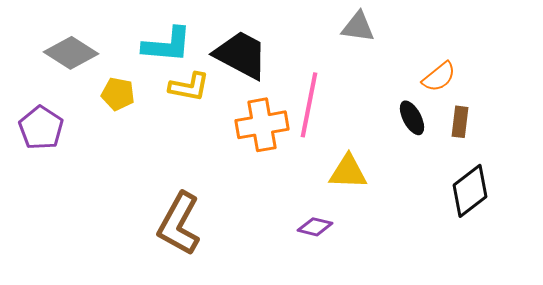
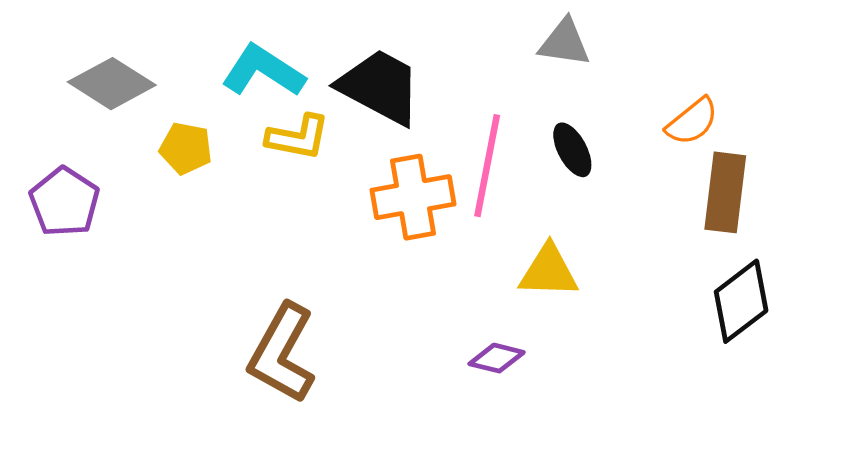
cyan L-shape: (167, 45) -> (263, 71), turned -152
black ellipse: (412, 118) -> (572, 150), moved
brown rectangle: (460, 122) -> (725, 192), size x1.6

